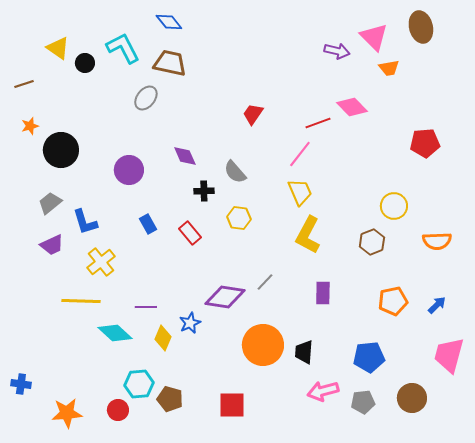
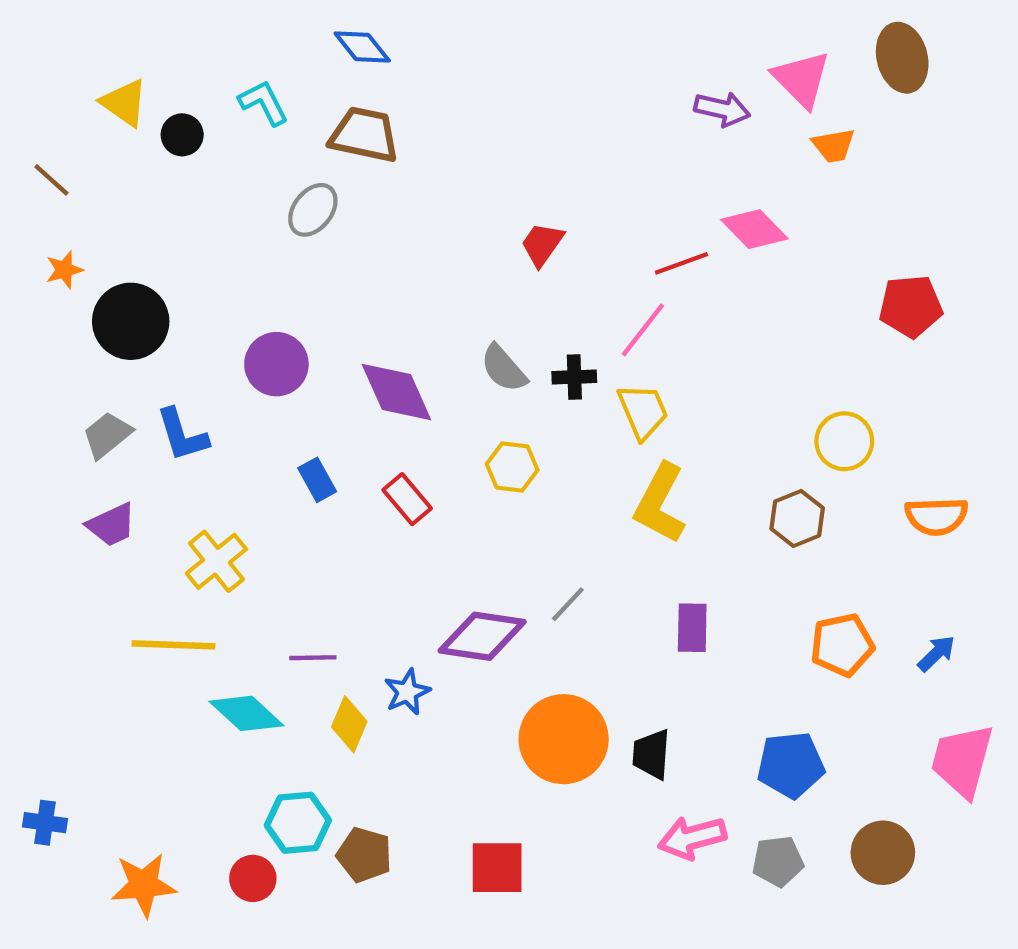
cyan L-shape: (123, 48) -> (264, 103), size x0.7
brown line: (24, 84) -> (51, 180), turned 60
purple diamond: (185, 156) -> (396, 392), moved, size x1.5
black cross: (204, 191) -> (574, 377), moved
blue L-shape: (85, 222) -> (182, 435), moved

